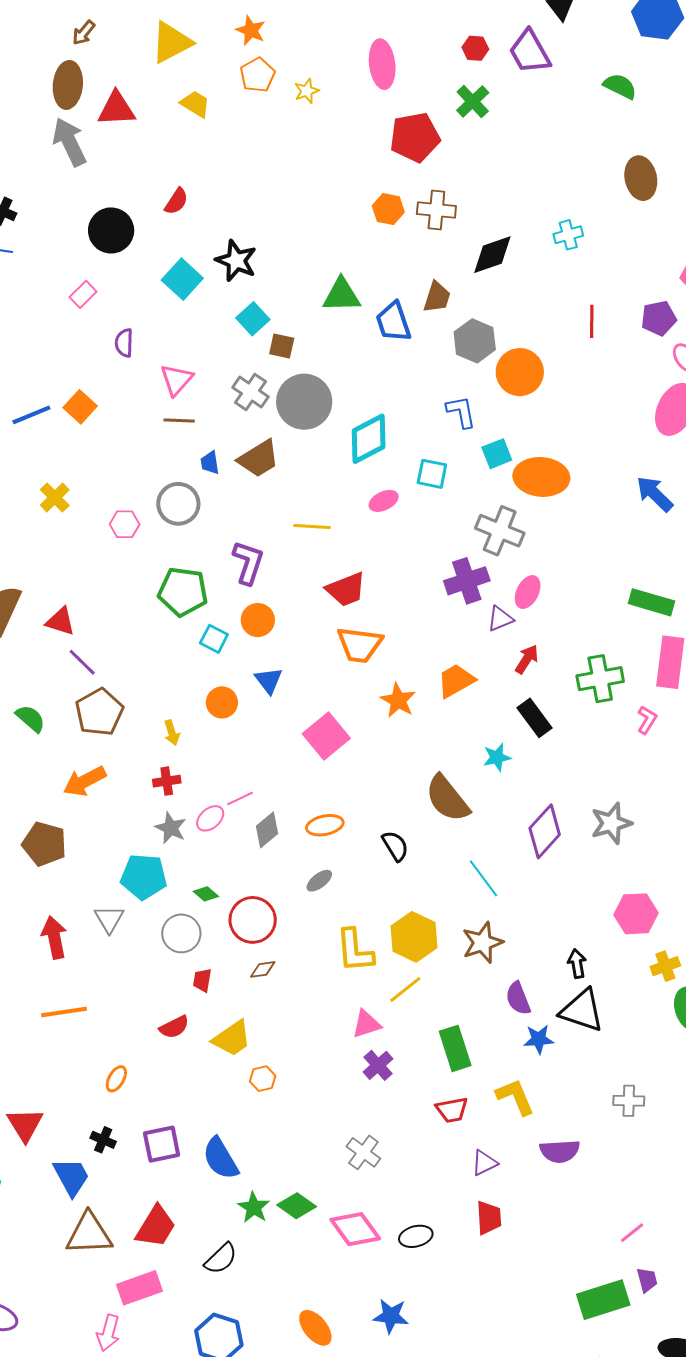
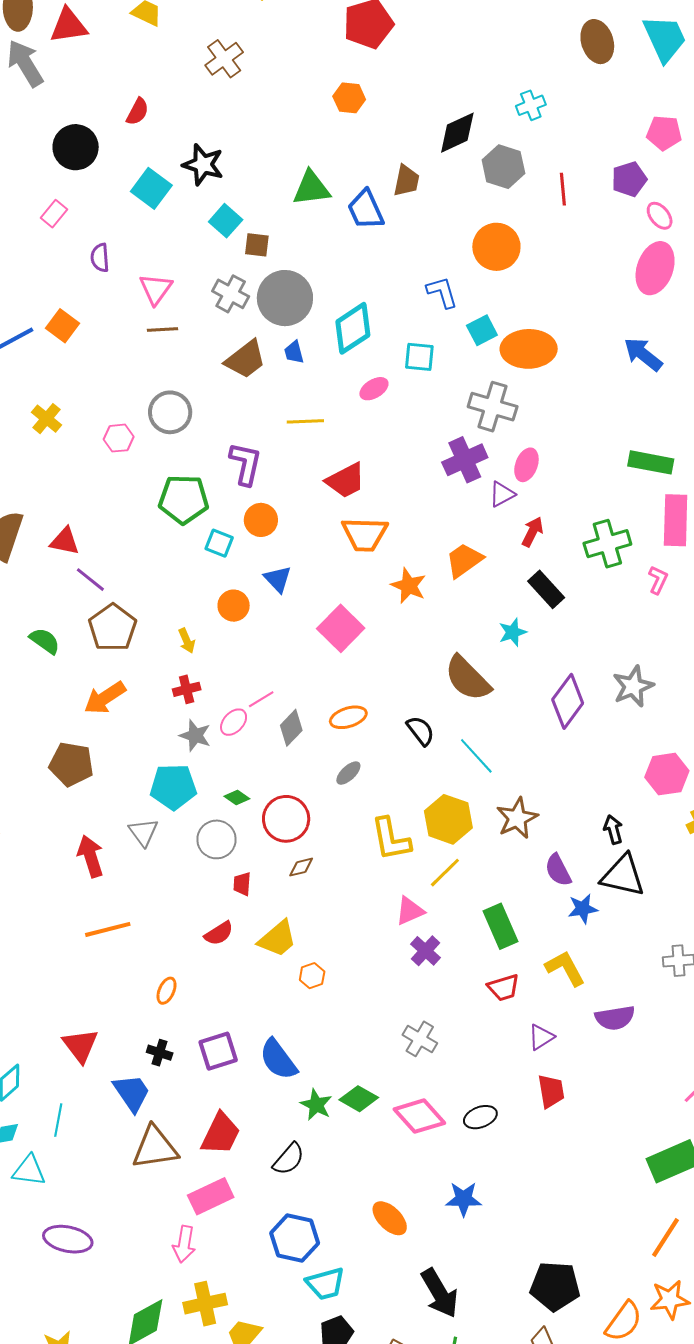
brown cross: (436, 210) -> (224, 59), moved, turned -36
gray hexagon: (475, 341) -> (503, 167), moved
blue trapezoid: (210, 463) -> (294, 352), moved
cyan line: (483, 878) -> (476, 756), moved

